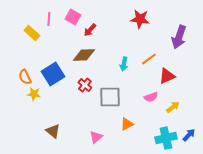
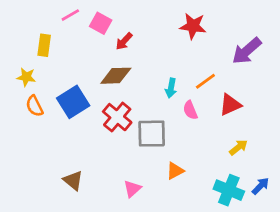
pink line: (49, 19) -> (70, 15), moved, turned 56
yellow rectangle: (32, 33) -> (44, 45), turned 56
purple arrow: (179, 37) -> (247, 51), turned 30
red cross: (85, 85) -> (117, 117), size x1.5
yellow star: (34, 94) -> (26, 77), moved
pink semicircle: (151, 97) -> (190, 110), moved, turned 88
cyan cross: (166, 138) -> (229, 190), turned 35

